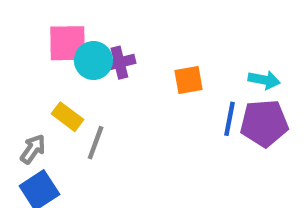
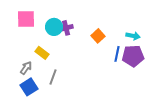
pink square: (67, 43) -> (26, 19), moved
orange square: (188, 80) -> (98, 36), turned -32
gray line: (96, 143) -> (53, 77), moved

